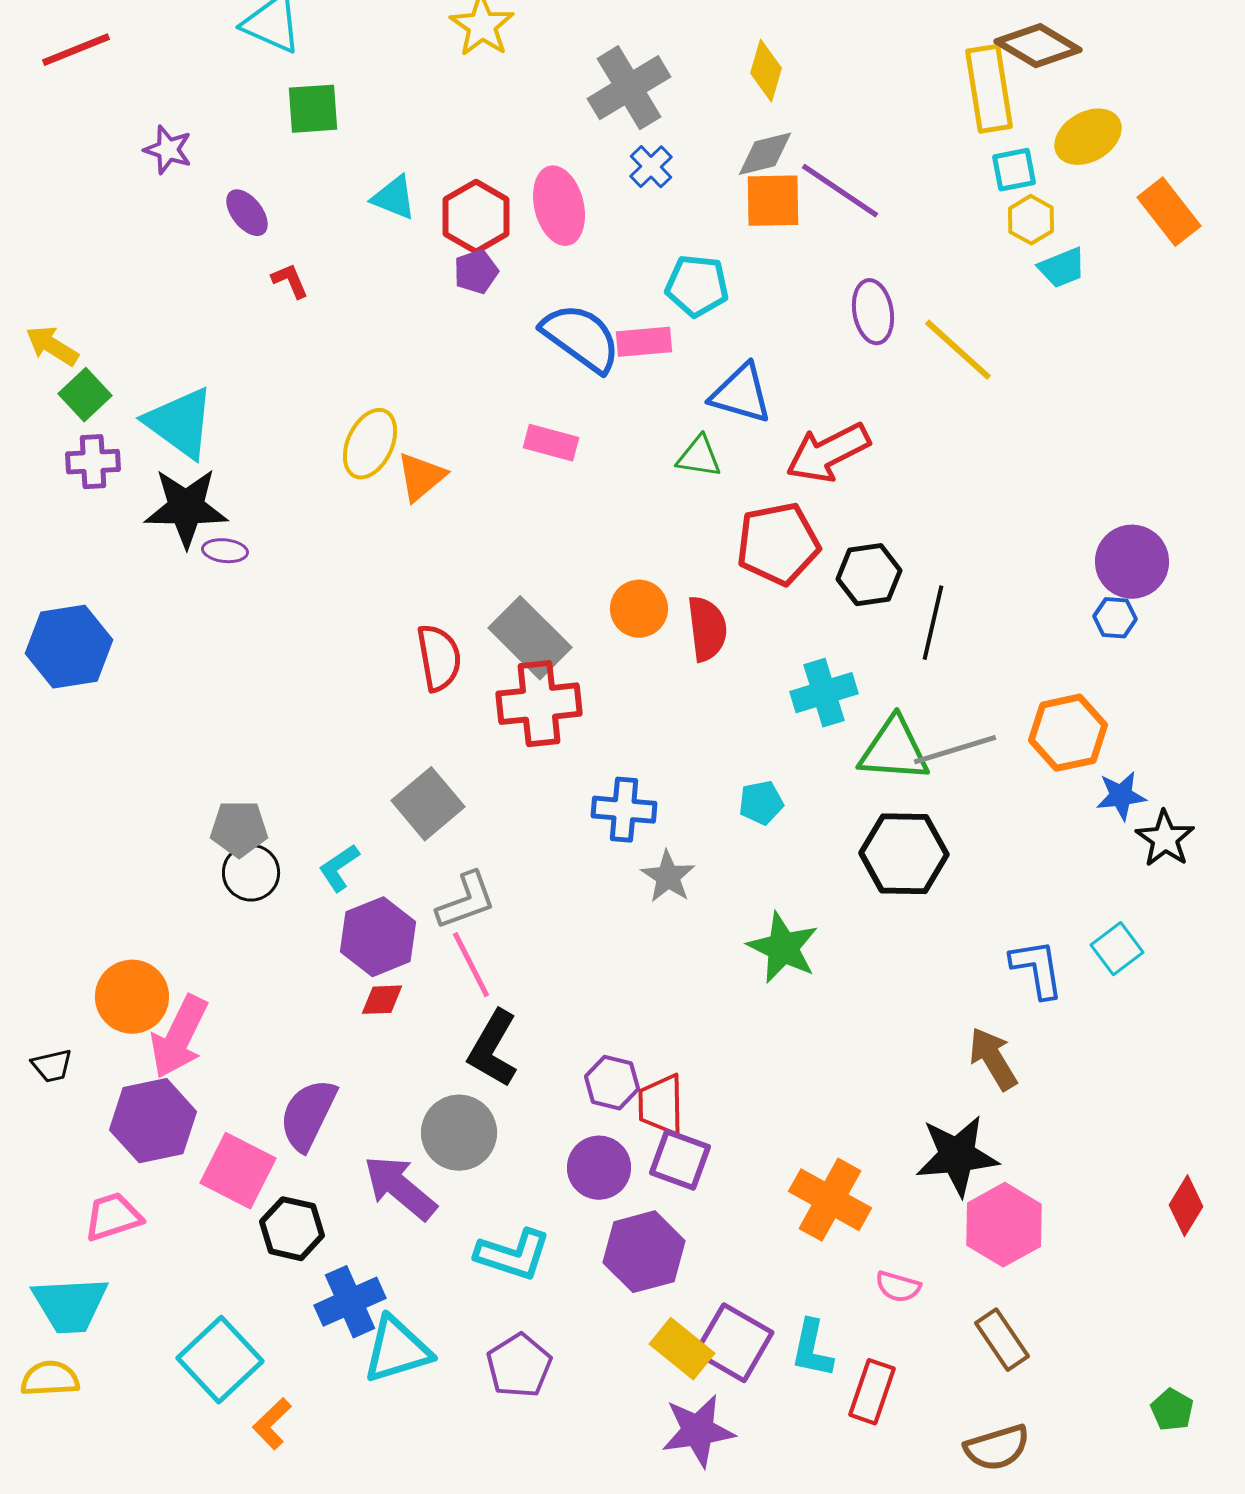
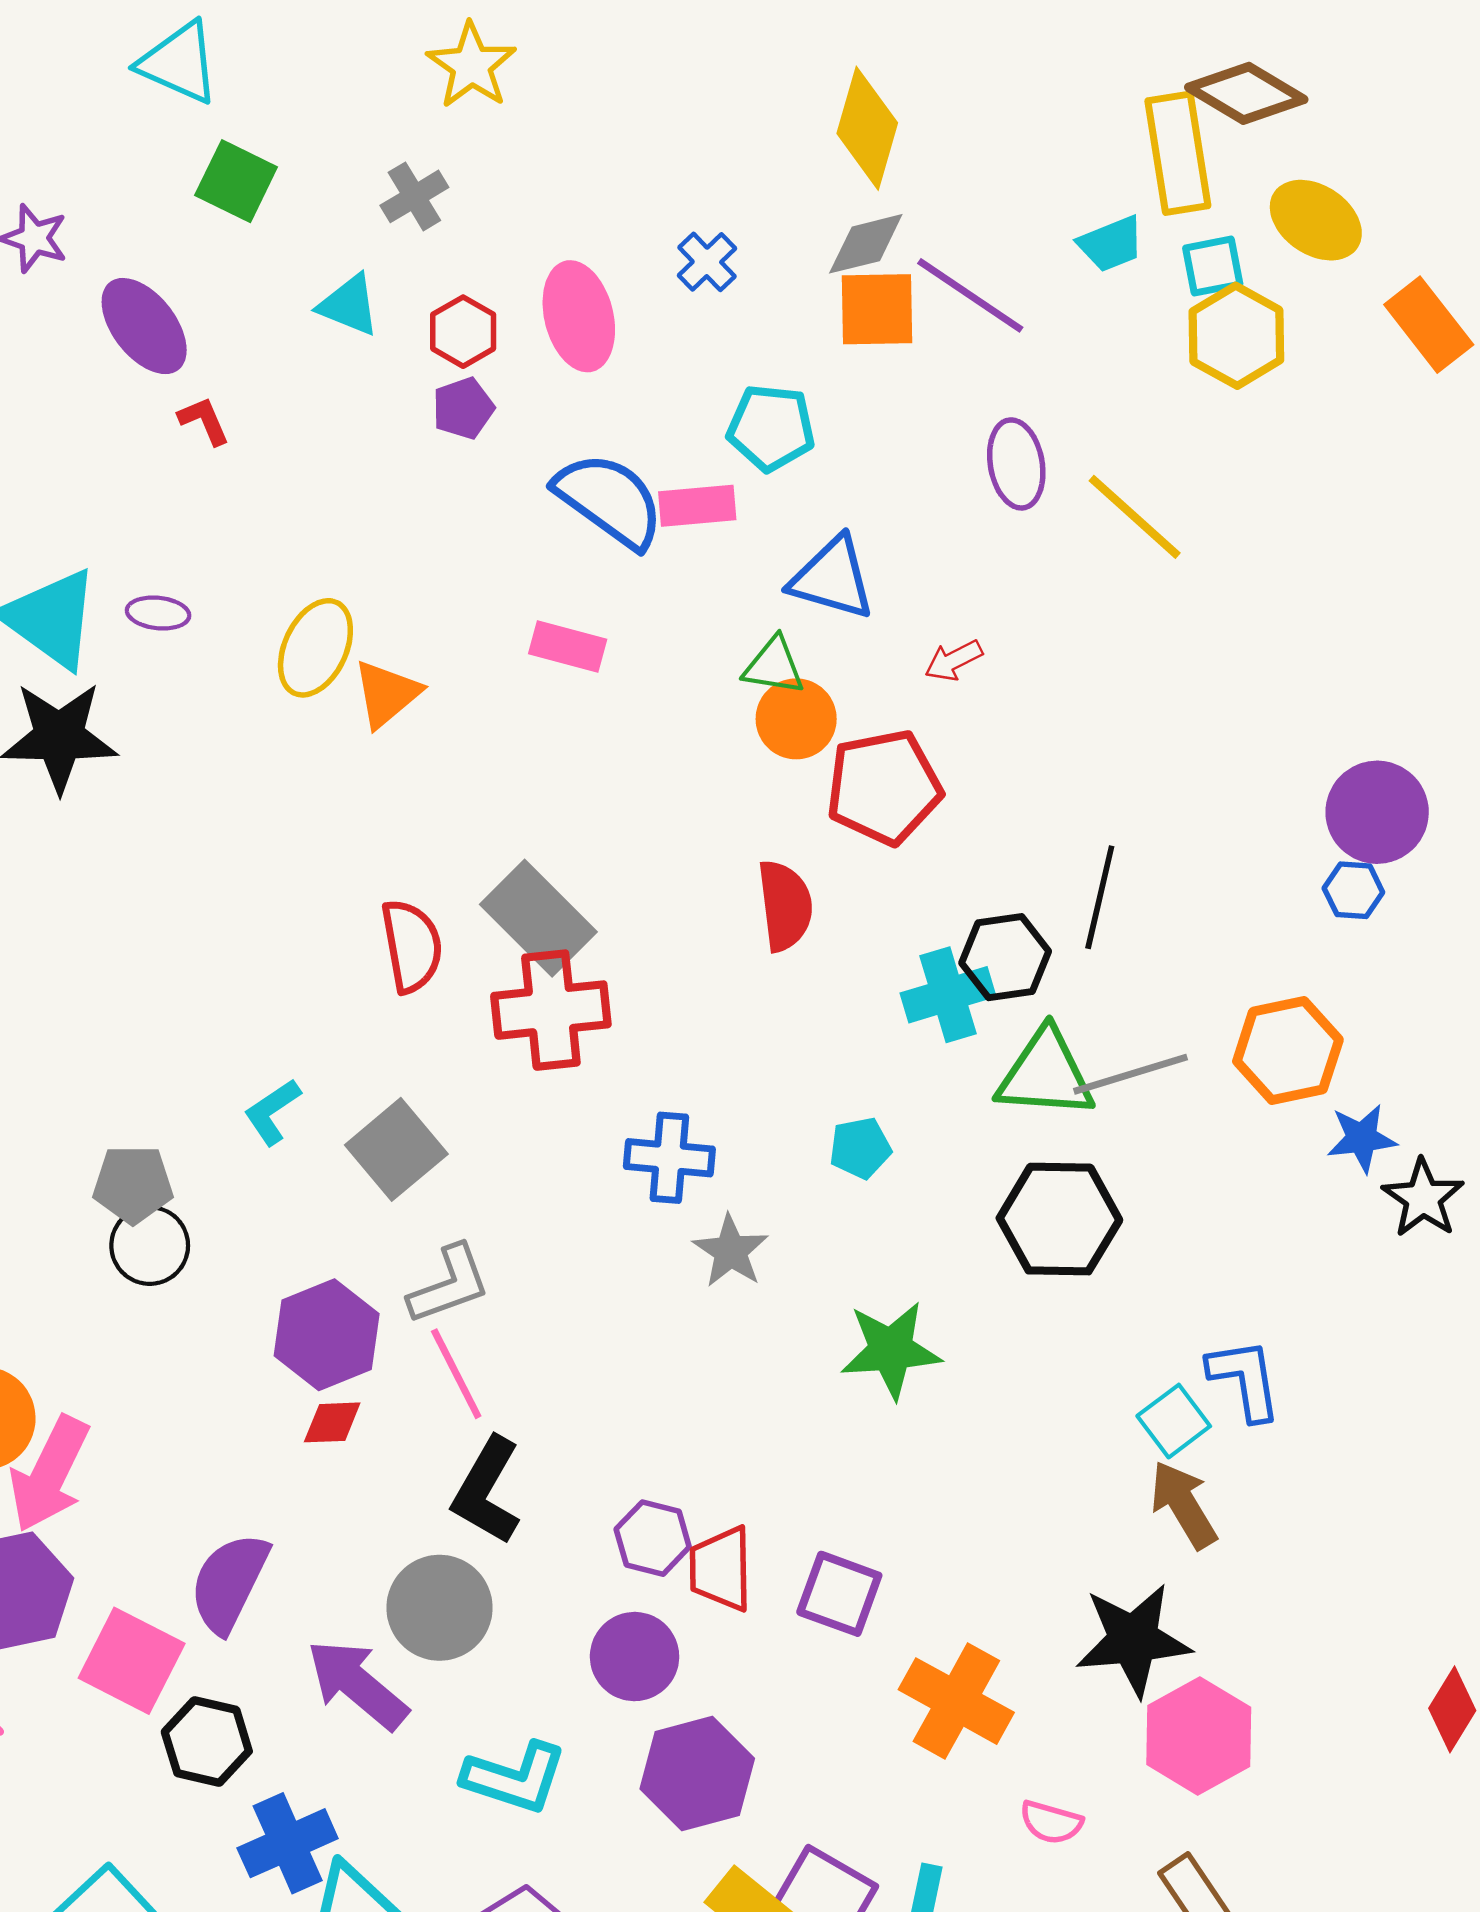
yellow diamond: (766, 71) -> (867, 128), size x1.4
gray cross: (629, 88) -> (414, 196), moved, size x0.6
green square: (313, 109) -> (236, 181), turned 30
yellow ellipse: (1088, 137) -> (1316, 220), turned 64
purple ellipse: (247, 213) -> (144, 326), size x1.5
red hexagon: (476, 217) -> (463, 332), size x0.7
yellow hexagon: (1031, 220) -> (1236, 336), size x1.5
cyan trapezoid: (1062, 268) -> (1111, 244), moved
red arrow: (828, 453) -> (954, 660), size x0.5
purple ellipse: (225, 551) -> (158, 613), moved
black hexagon: (869, 575) -> (1005, 957), moved
orange circle: (639, 609) -> (796, 719), moved
cyan L-shape: (339, 868) -> (272, 1112), moved
green star: (783, 948) -> (891, 1350), turned -30
cyan square: (1117, 949) -> (1174, 1421), moved
purple square: (680, 1160) -> (839, 1594), moved

